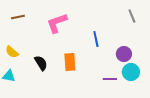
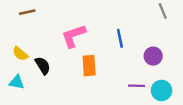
pink L-shape: (57, 23) -> (74, 36), moved
black semicircle: (41, 63) -> (43, 66), moved
cyan circle: (131, 72) -> (161, 90), moved

